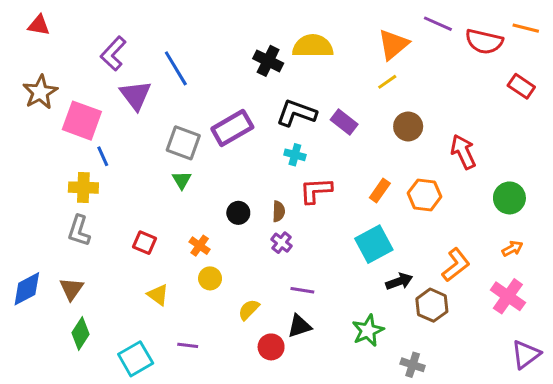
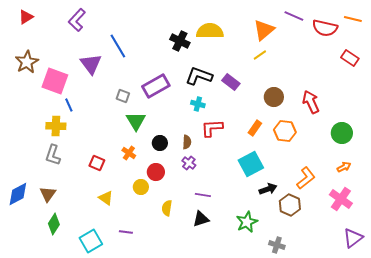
red triangle: (39, 25) -> (26, 17), turned -42
purple L-shape: (113, 53) -> (77, 20), moved
brown circle: (408, 126) -> (274, 97), moved
gray square: (183, 143) -> (123, 96), size x0.6
green triangle: (182, 180) -> (136, 121), moved, size x1.5
orange cross: (200, 246) -> (129, 153), moved
yellow semicircle: (249, 310) -> (167, 208), turned -35
red circle: (271, 347) -> (156, 172), moved

